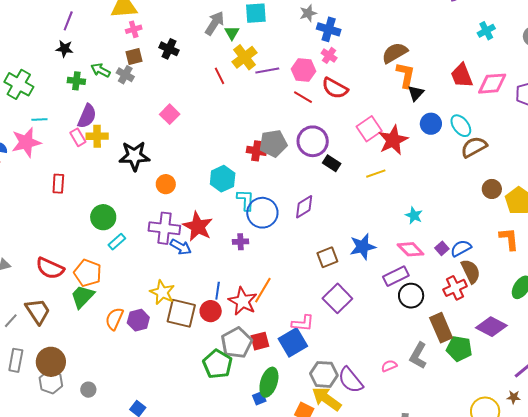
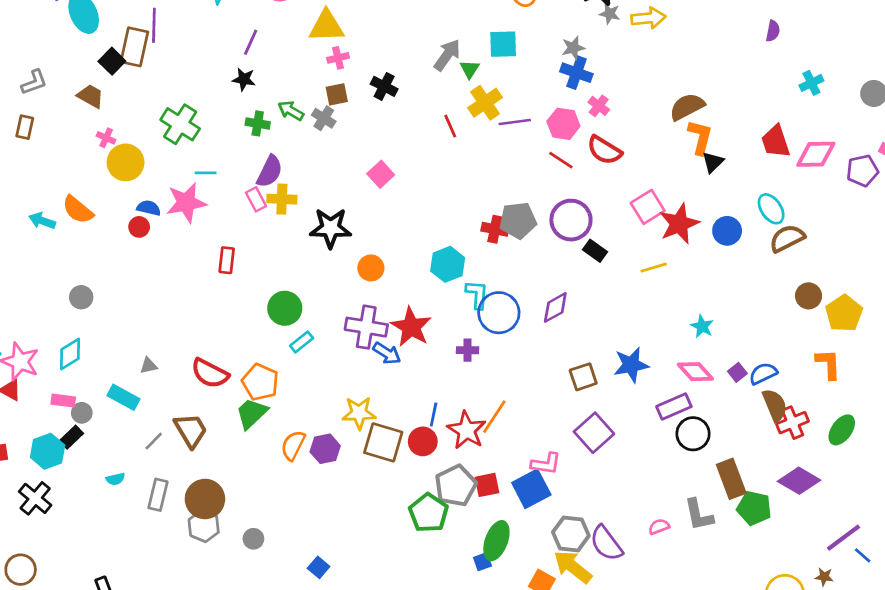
blue cross: (329, 29) -> (576, 73), moved
blue circle: (431, 124) -> (727, 231), moved
red cross: (455, 288) -> (793, 423), moved
yellow star: (162, 292) -> (359, 413), turned -30
gray L-shape: (418, 356) -> (699, 515), turned -44

